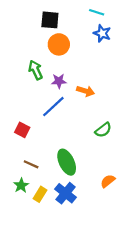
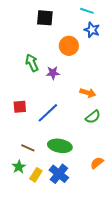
orange circle: (59, 44) -> (69, 46), moved
orange arrow: (86, 91) -> (88, 93), moved
blue line: (53, 107) -> (48, 113), moved
red square: (22, 130) -> (20, 107), moved, turned -32
green ellipse: (67, 162) -> (60, 146), turned -55

